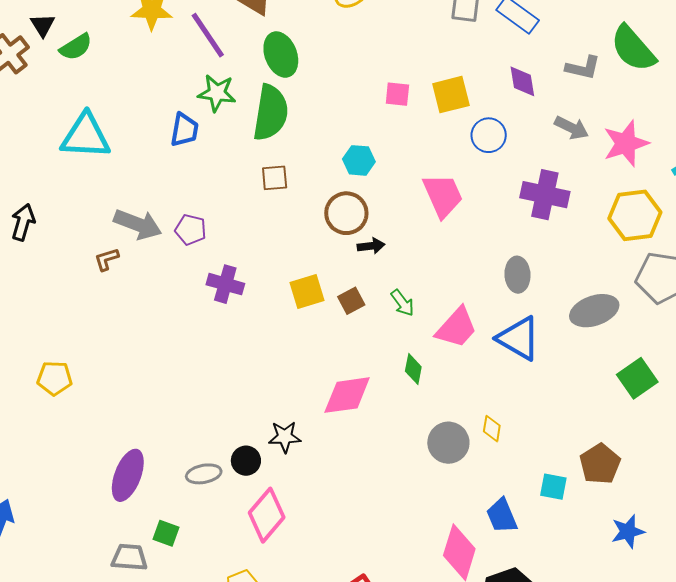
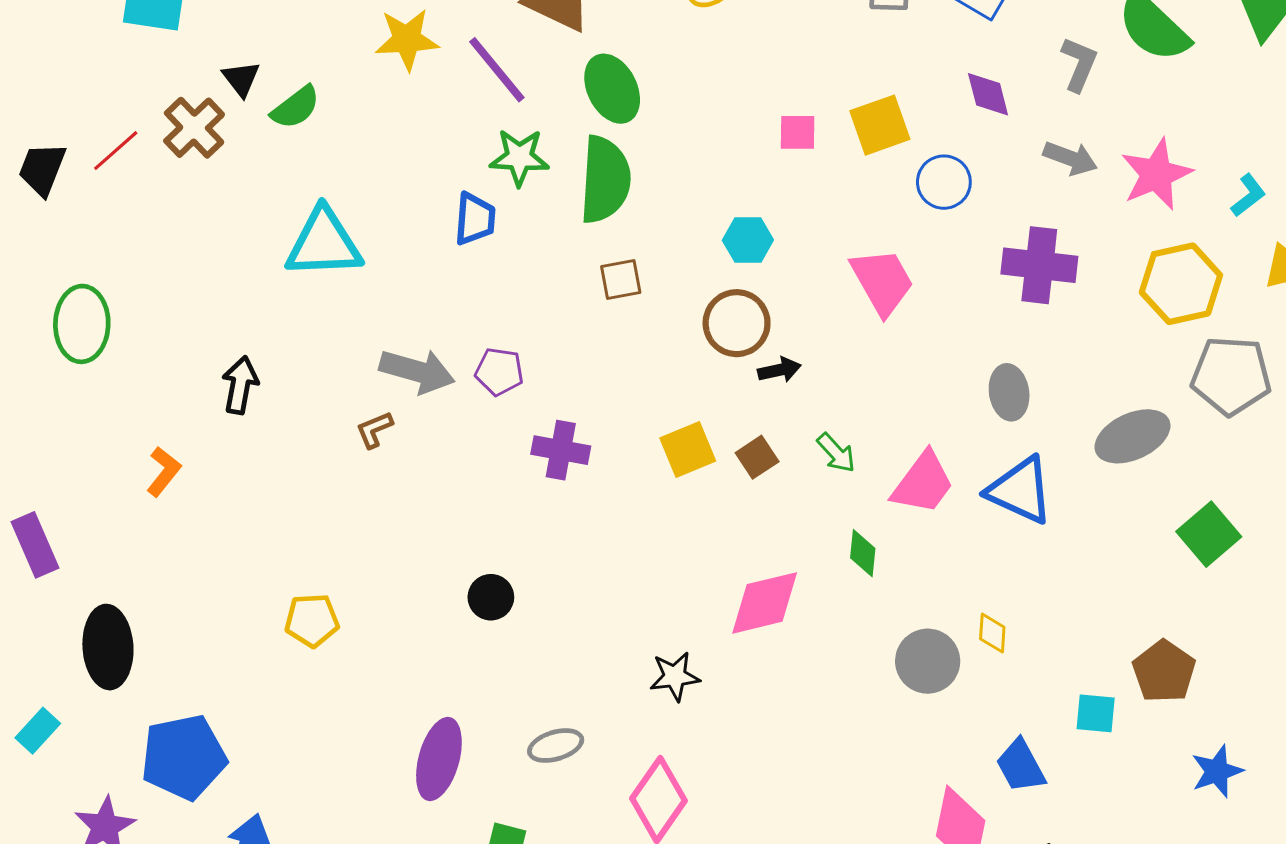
gray L-shape: (583, 68) -> (1079, 64), turned -75
black circle: (246, 461) -> (491, 597), moved

